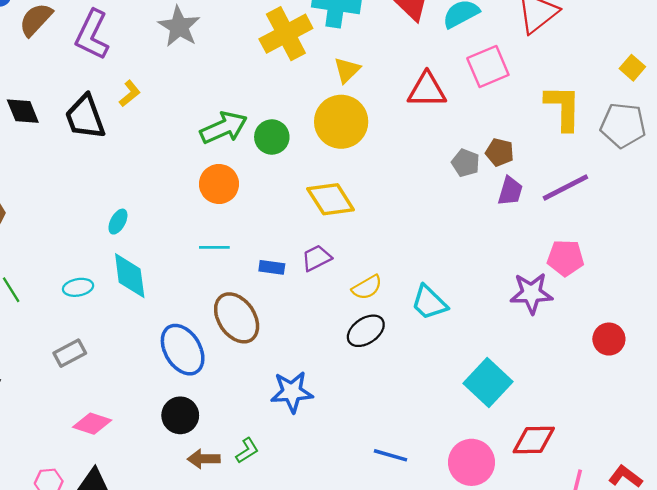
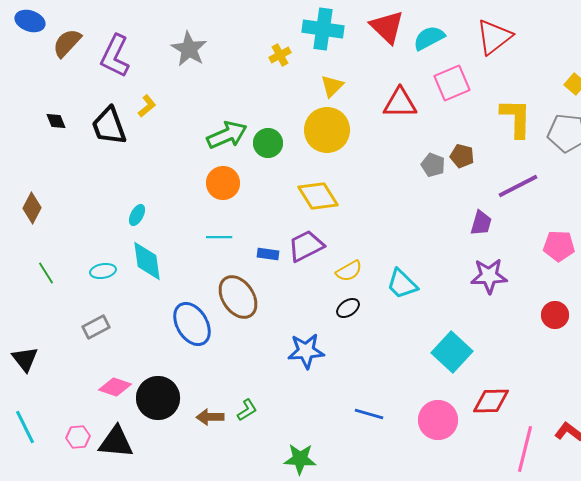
yellow cross: (286, 34) -> (280, 55), size x0.5
black diamond: (23, 111) -> (56, 121), size x0.7
purple trapezoid: (510, 191) -> (481, 223), moved
purple trapezoid: (316, 258) -> (306, 246), size x1.4
pink pentagon: (565, 258) -> (559, 246), moved
black ellipse: (366, 331) -> (348, 308), size x0.7
blue star: (292, 392) -> (306, 351), moved
black circle: (180, 415) -> (158, 398), moved, size x1.4

